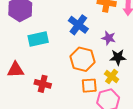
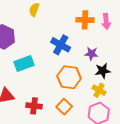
orange square: (89, 86) -> (64, 107), moved, turned -35

